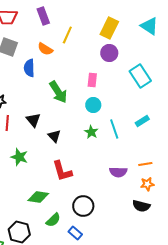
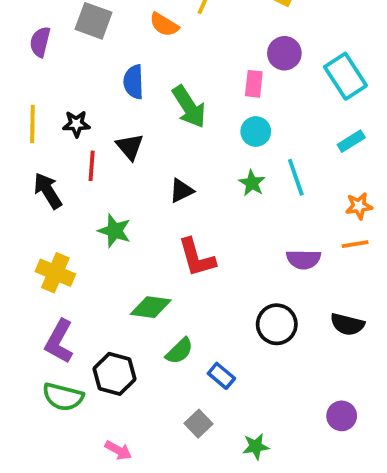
purple circle: (109, 53) -> (284, 53), moved
blue semicircle: (29, 68) -> (134, 82), moved
black triangle: (33, 120) -> (130, 147), moved
cyan rectangle: (142, 121) -> (351, 141), moved
black triangle: (54, 136) -> (181, 191), turned 48
orange star: (147, 184) -> (359, 206), moved
black circle: (83, 206) -> (277, 324), moved

